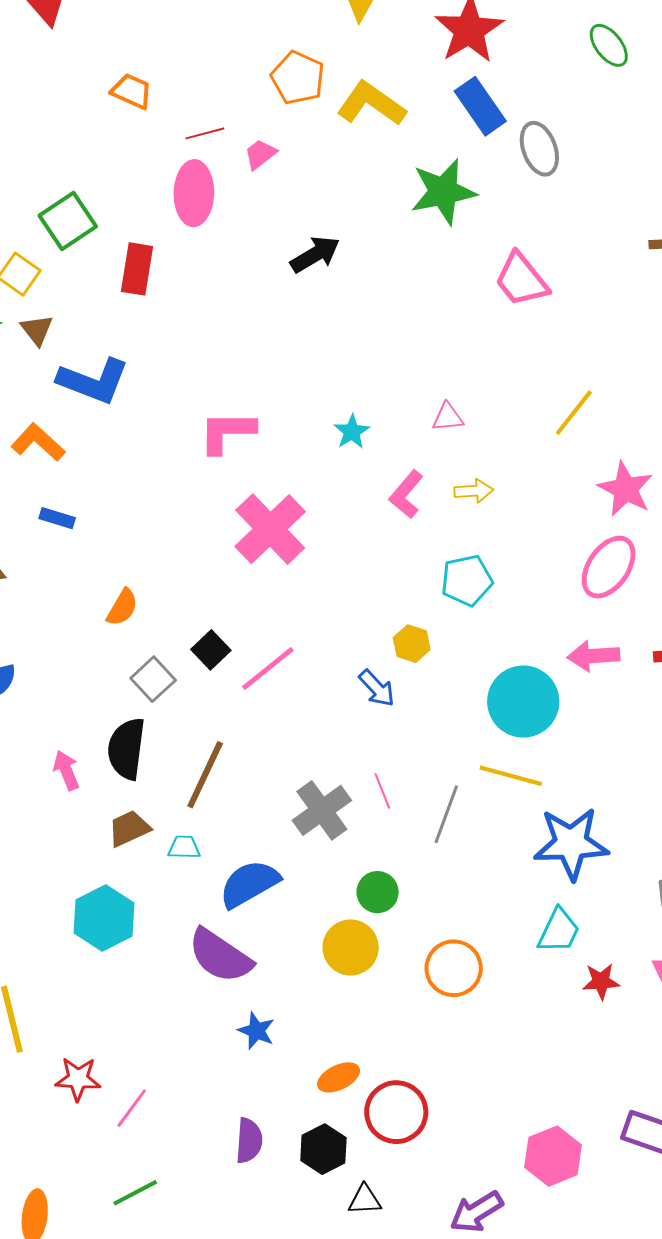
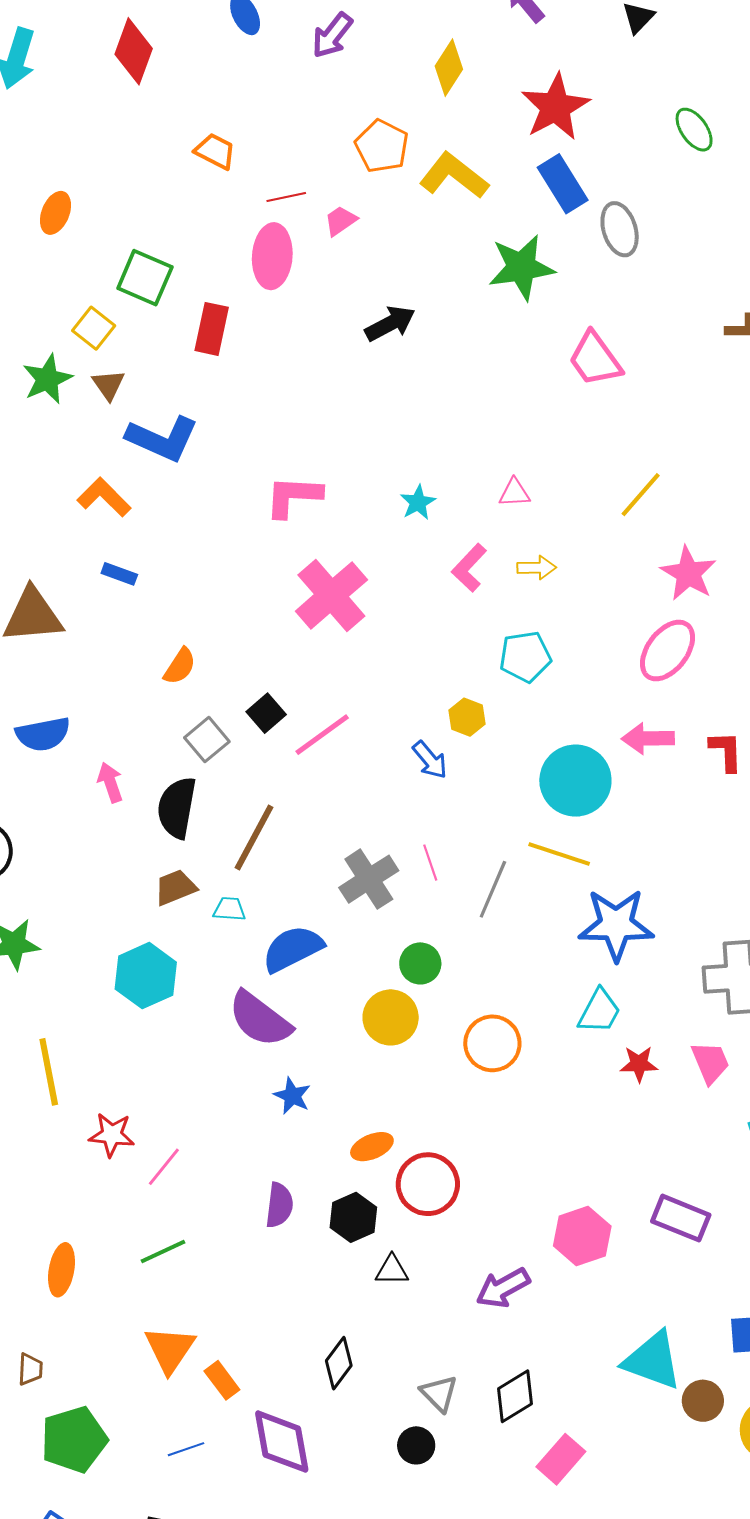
green square: (68, 221) -> (145, 278), turned -36
pink arrow: (66, 770) -> (110, 782), moved

